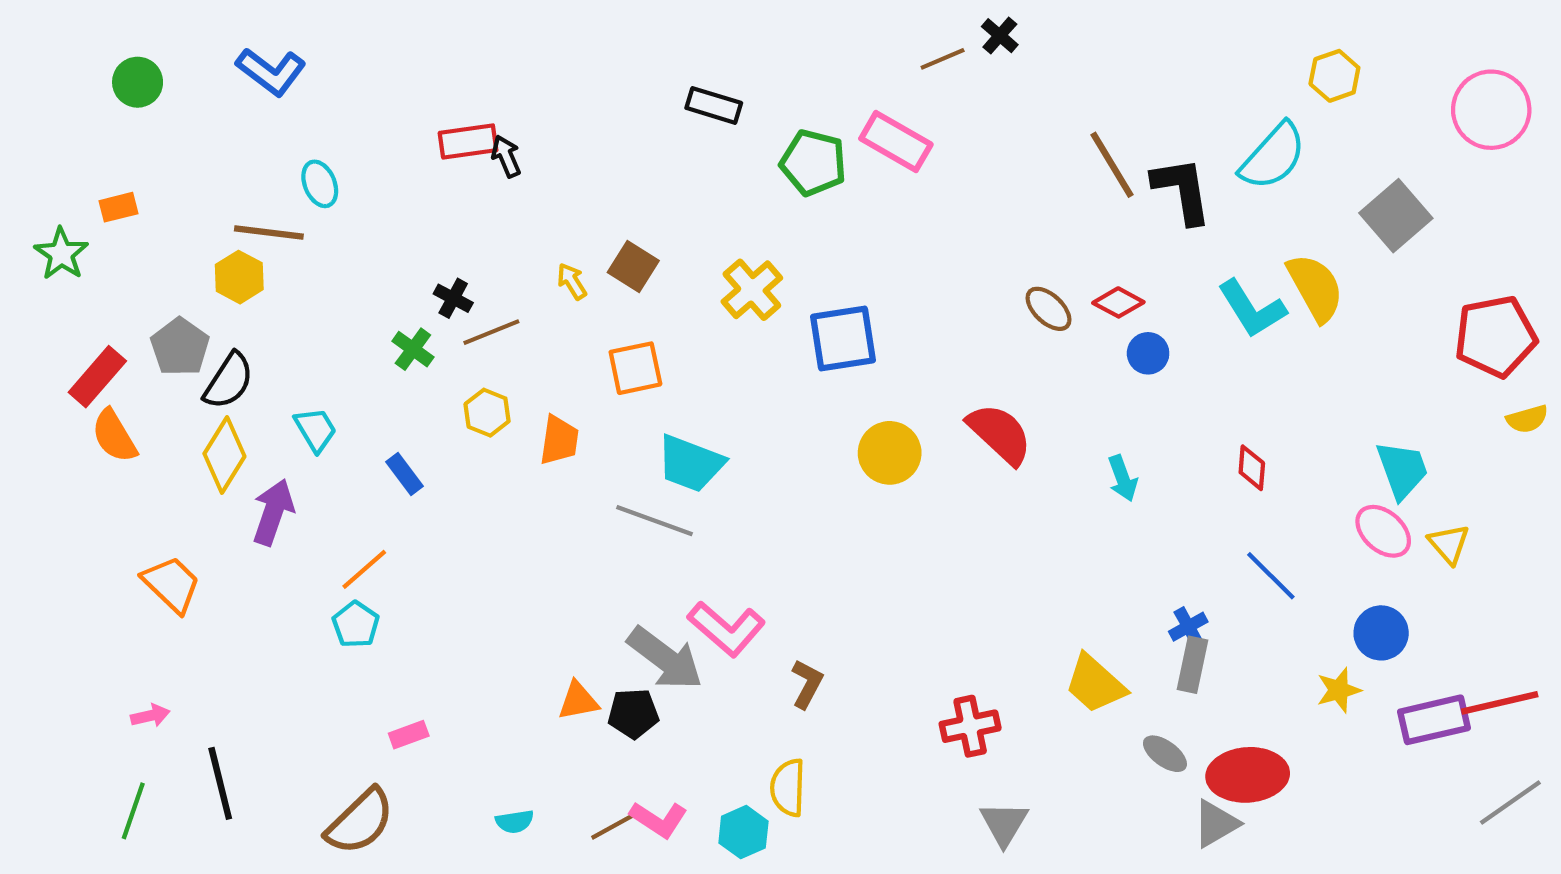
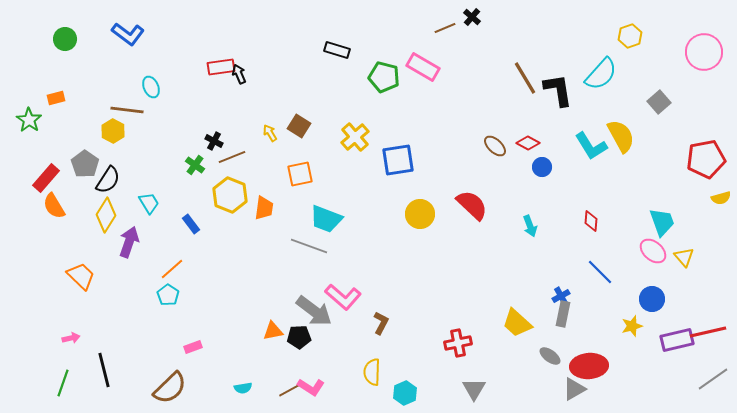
gray square: (1396, 216) -> (659, 102), size x0.7
yellow hexagon: (487, 413) -> (230, 195), size x1.6
cyan hexagon: (743, 832) -> (405, 393), moved

